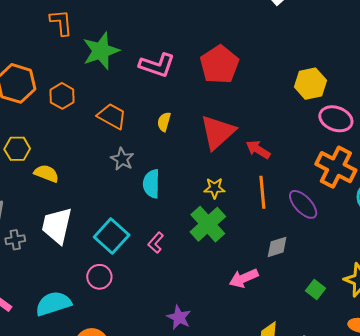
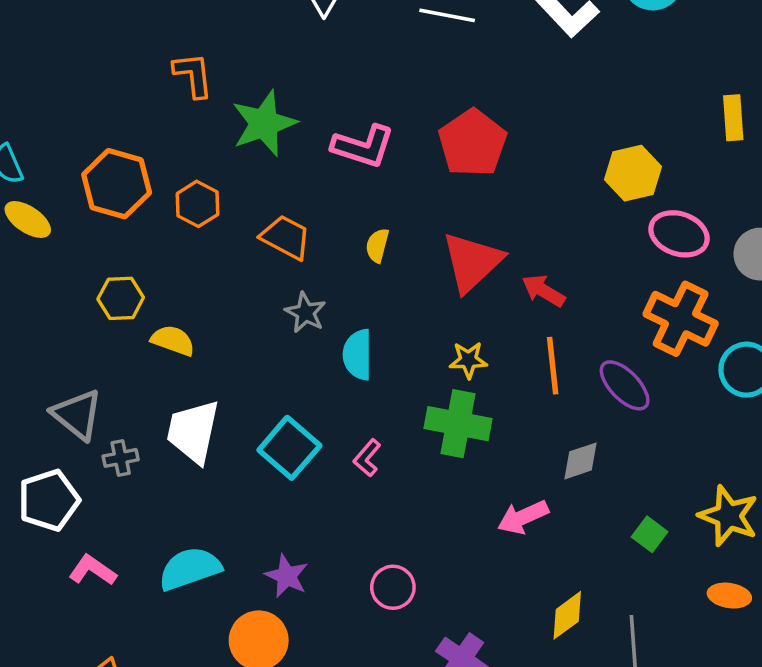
green cross: (208, 224) -> (458, 424), turned -36
pink circle: (99, 277) -> (393, 587), moved
purple star: (179, 317) -> (287, 576), moved

